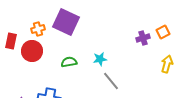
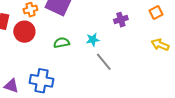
purple cross: (143, 38) -> (121, 20), moved
yellow arrow: (167, 64) -> (160, 45), turned -84

